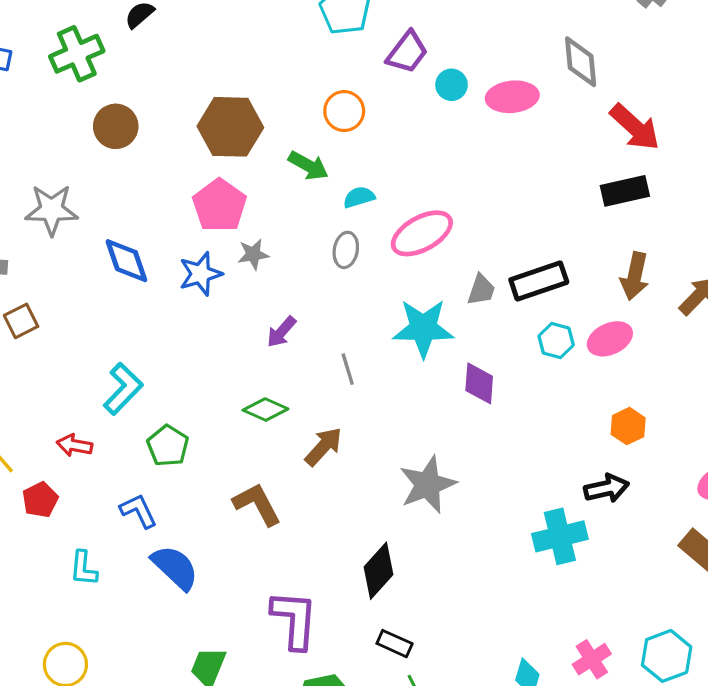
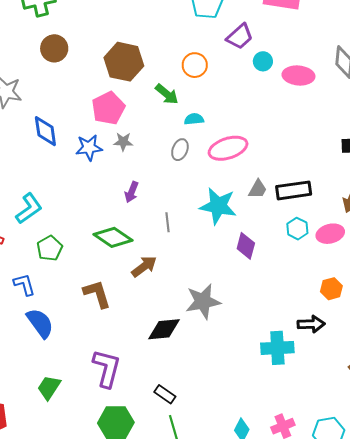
purple arrow: (281, 332) -> (132, 192), turned -30
green diamond: (265, 410) -> (113, 237), size x1.4
black diamond: (379, 571) -> (164, 329), moved, turned 32

